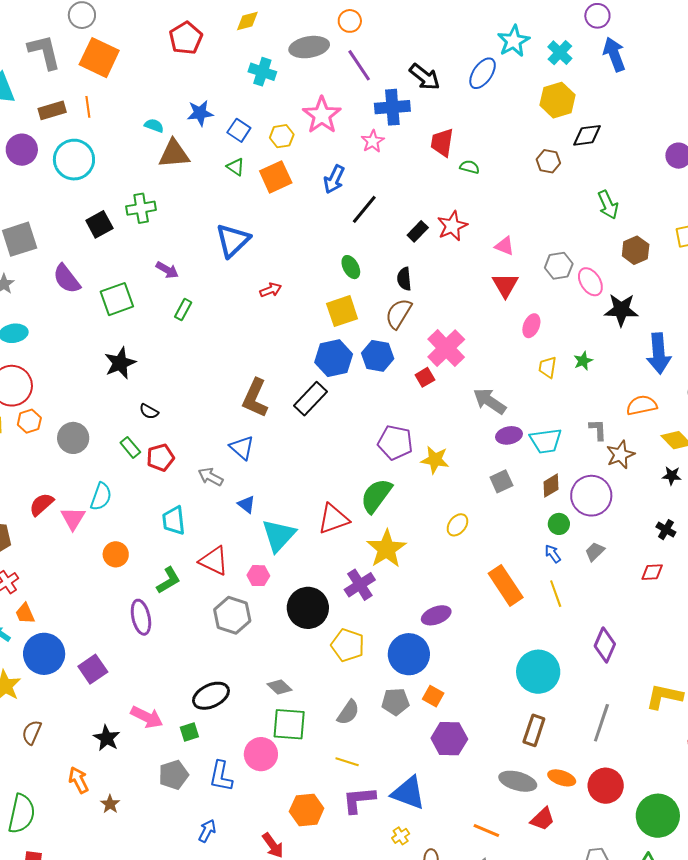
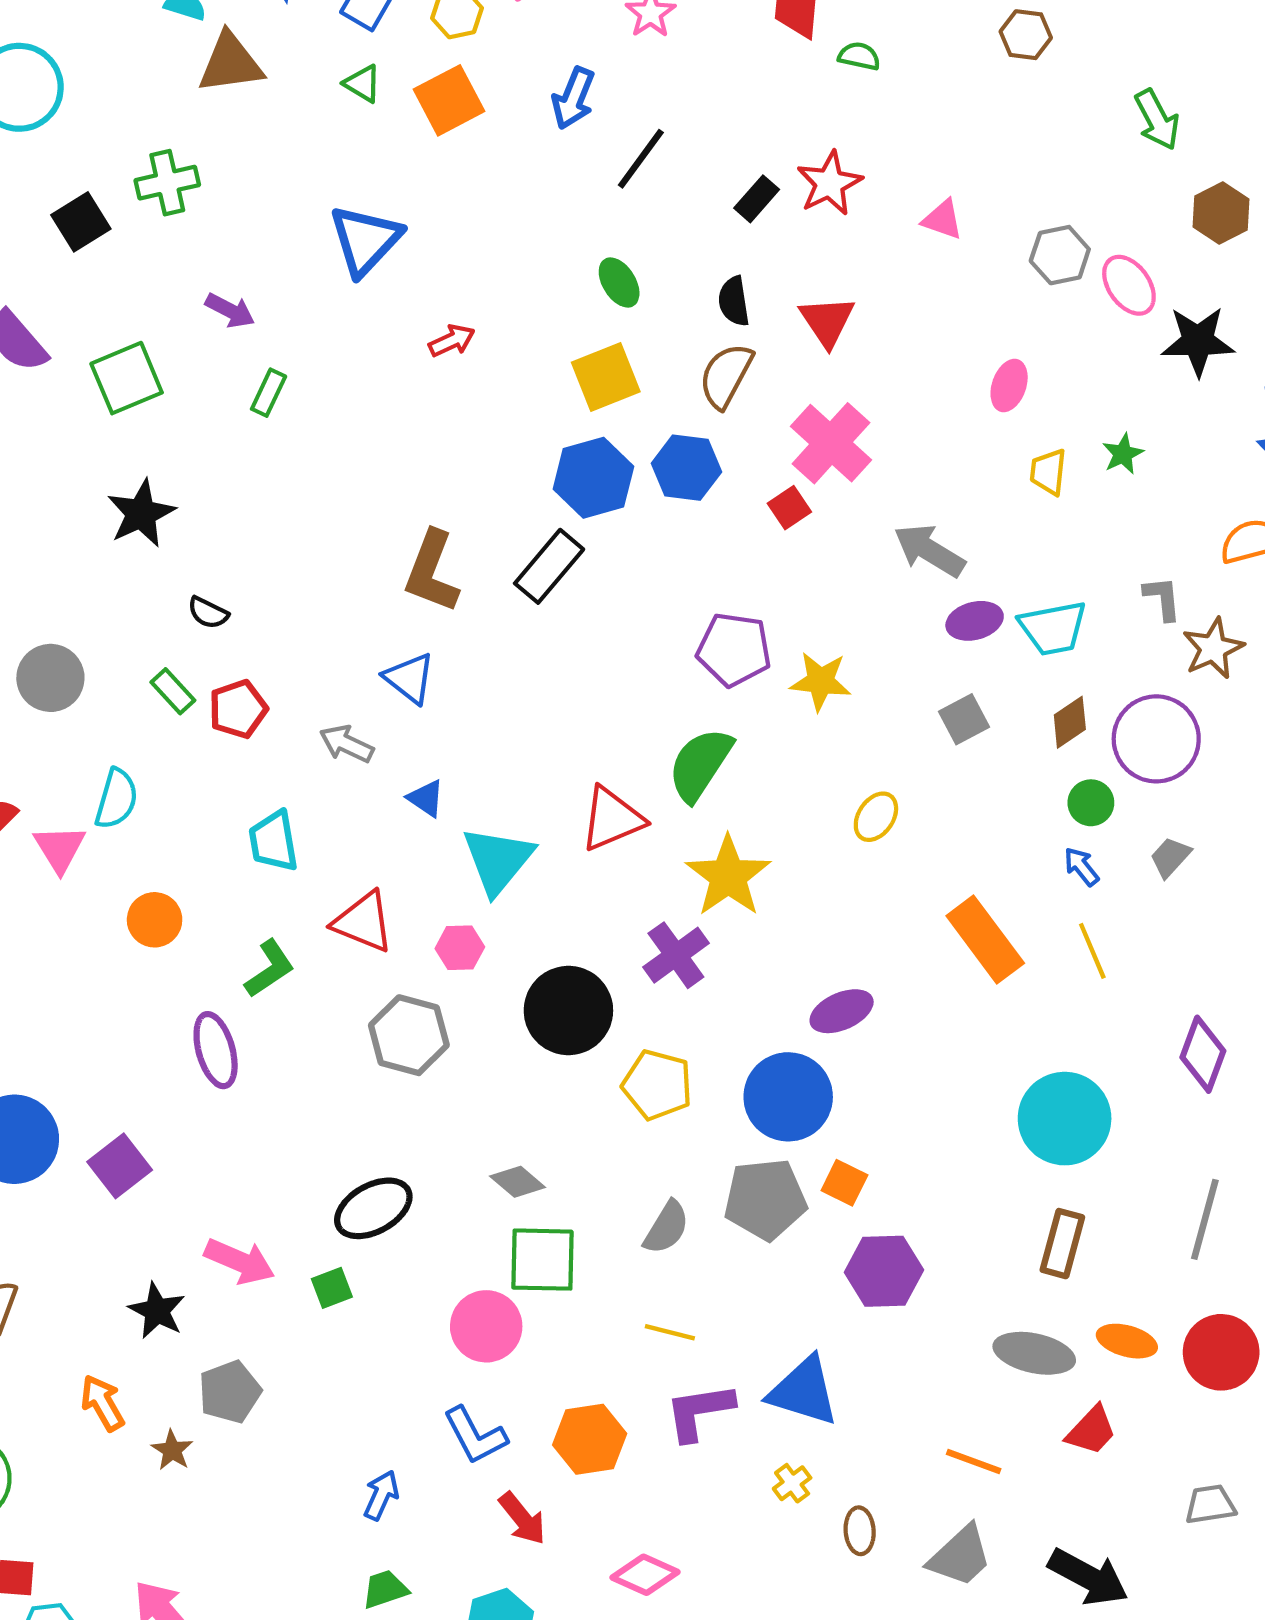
red triangle: (505, 285) -> (827, 321), moved
gray pentagon: (395, 702) -> (765, 1199), size x1.4
gray pentagon: (174, 775) -> (230, 1392), moved
blue L-shape: (221, 776) -> (475, 1436), moved, turned -36

